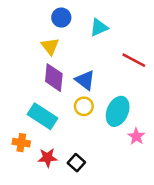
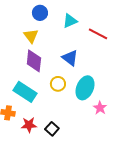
red line: (134, 60) -> (98, 34), moved
blue triangle: (85, 80) -> (70, 58), moved

